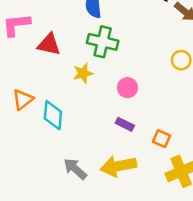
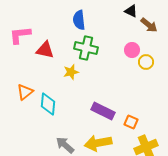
pink circle: (127, 88) -> (132, 50), moved
purple rectangle: (125, 124) -> (103, 111), size x1.6

